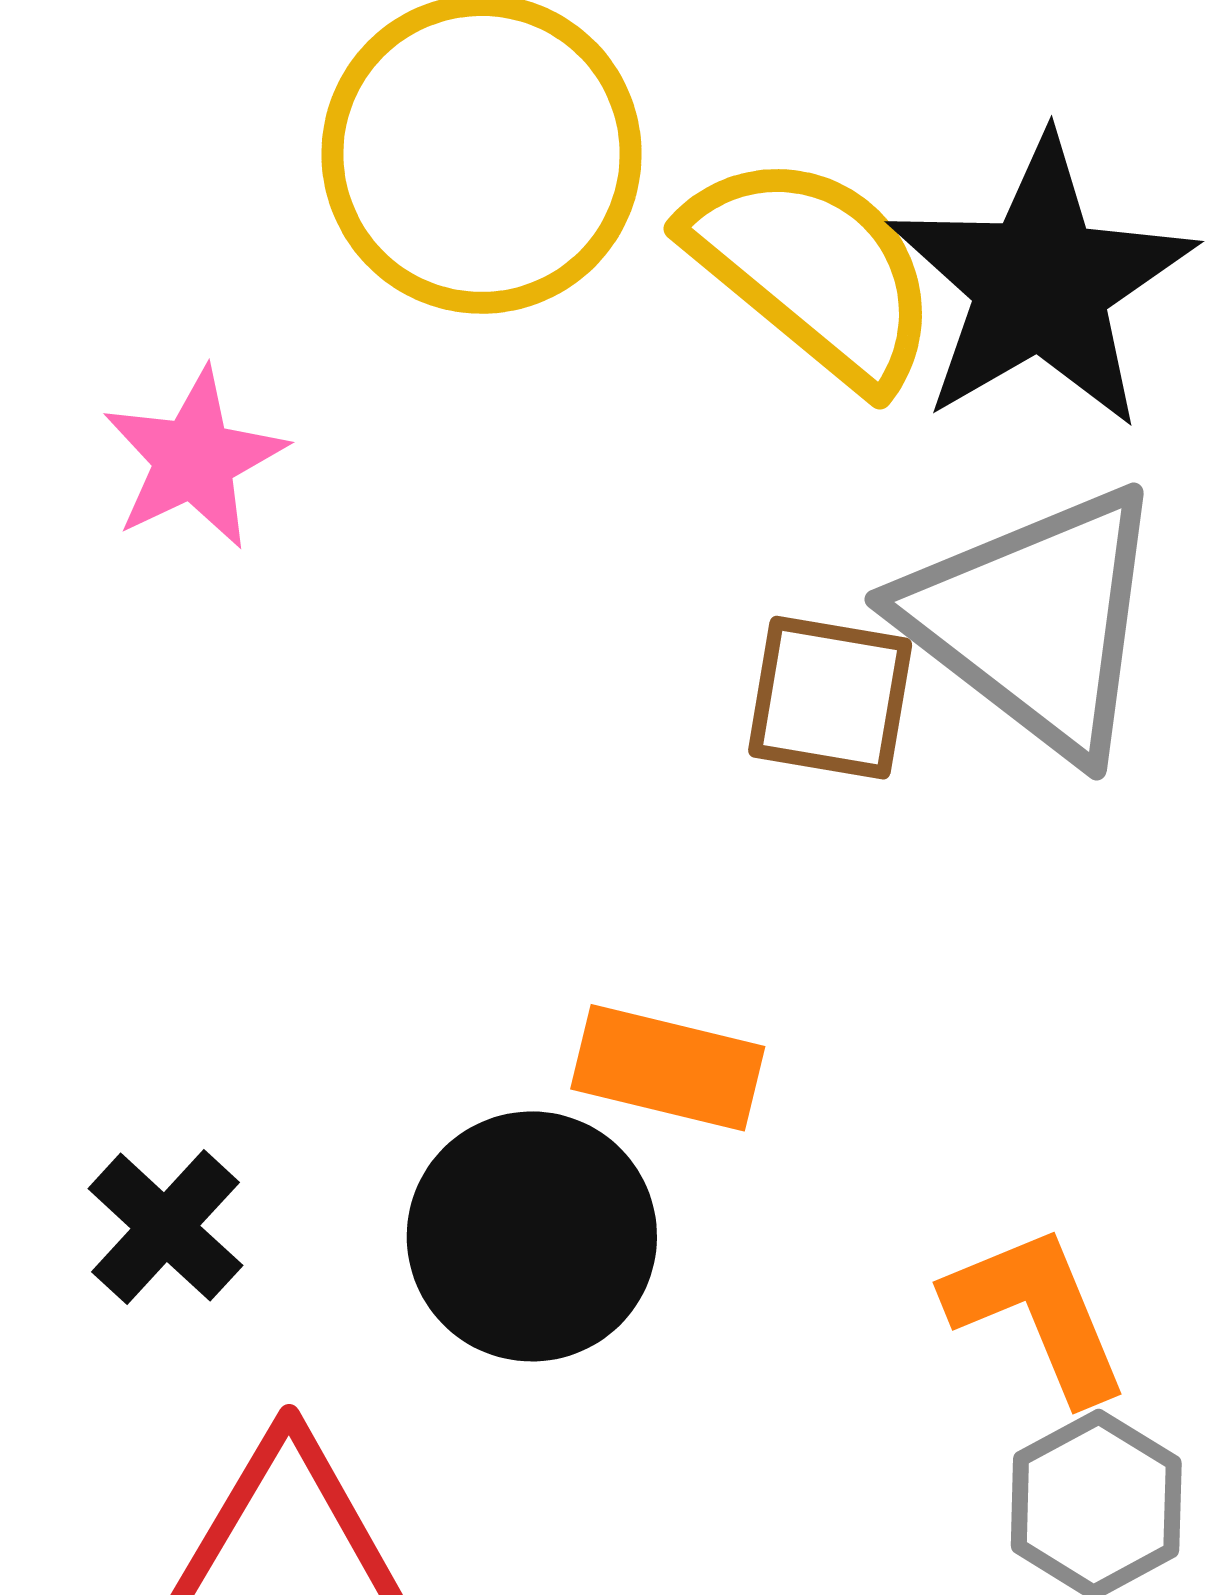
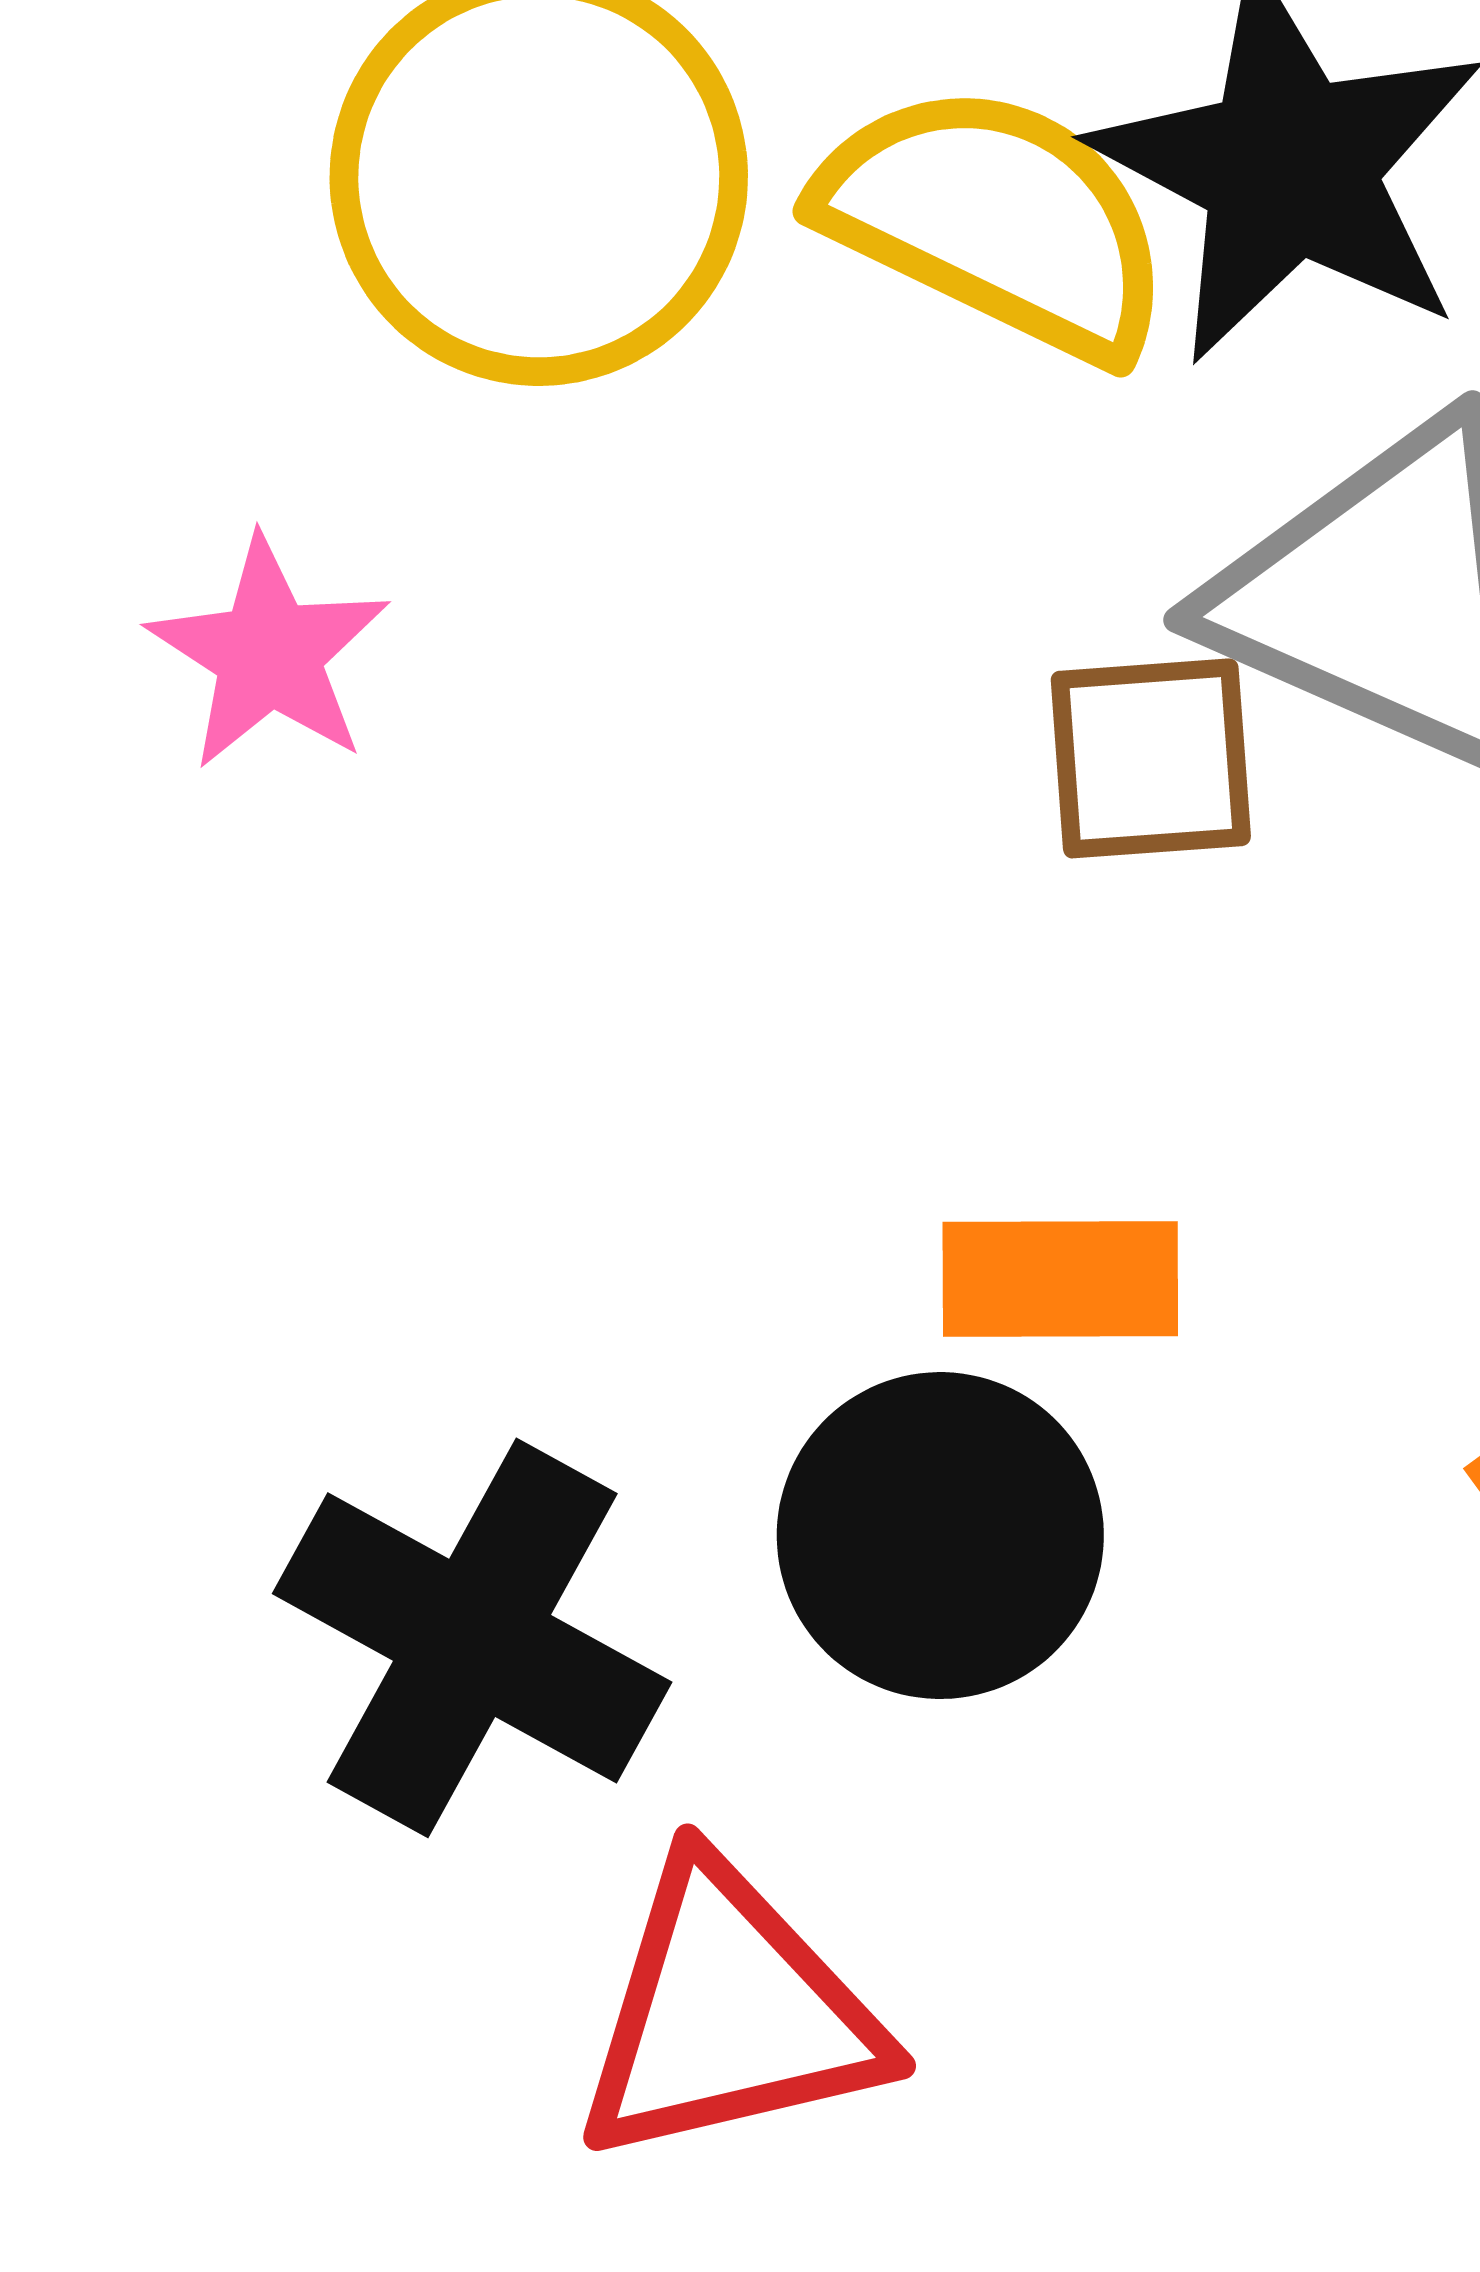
black cross: (165, 1227) -> (472, 1638), size x1.8

